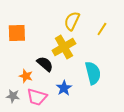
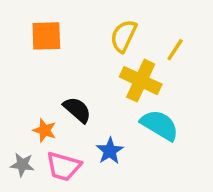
orange square: (17, 33) -> (46, 36), moved
yellow cross: (64, 47) -> (141, 81), moved, turned -35
cyan semicircle: (93, 73) -> (160, 125), turned -45

